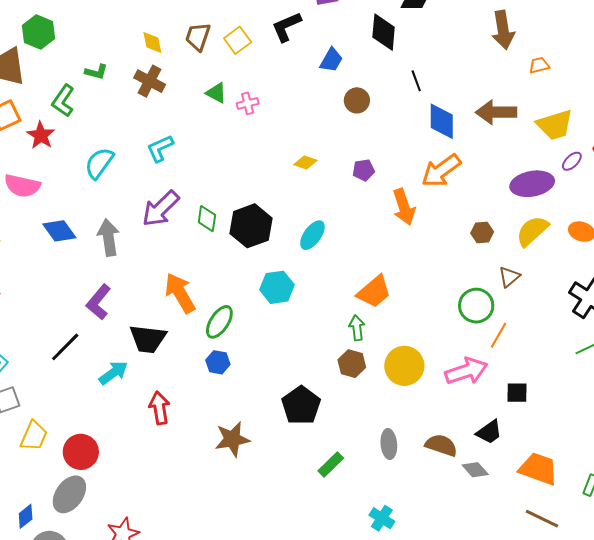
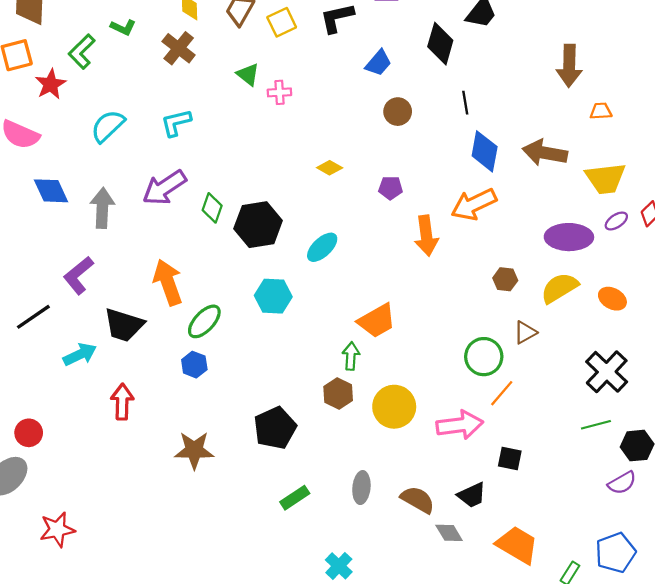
red circle: (81, 452) -> (29, 433), size x0.7

